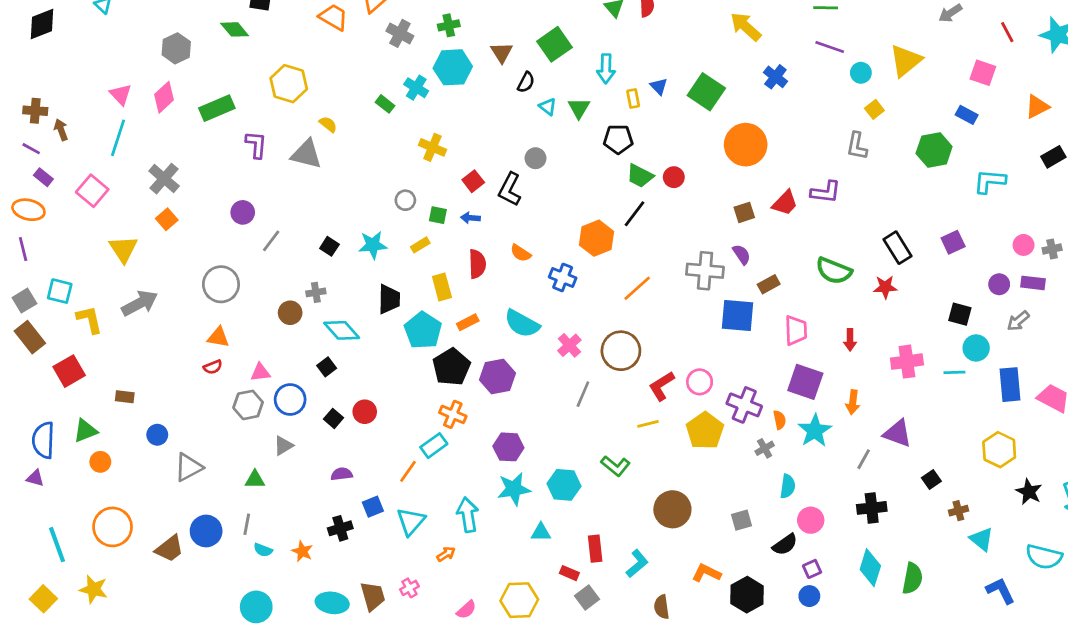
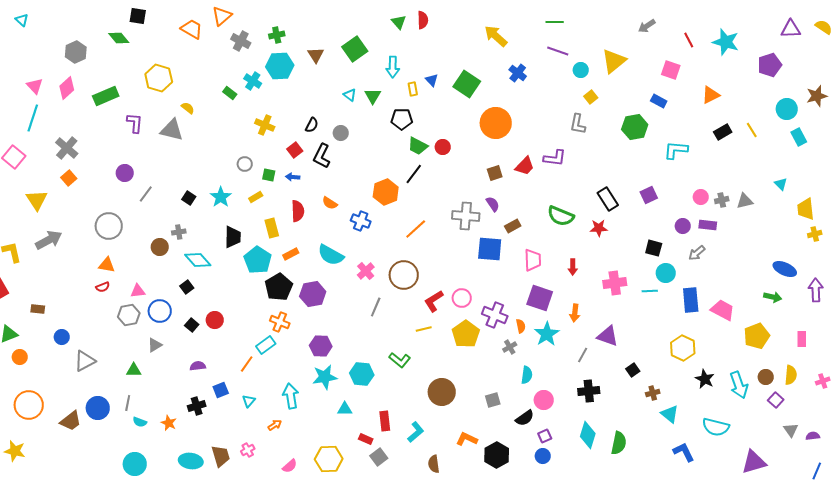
black semicircle: (526, 82) -> (312, 125), moved
cyan star: (373, 245) -> (221, 197), turned -30
cyan triangle: (411, 522) -> (249, 401), size x0.6

